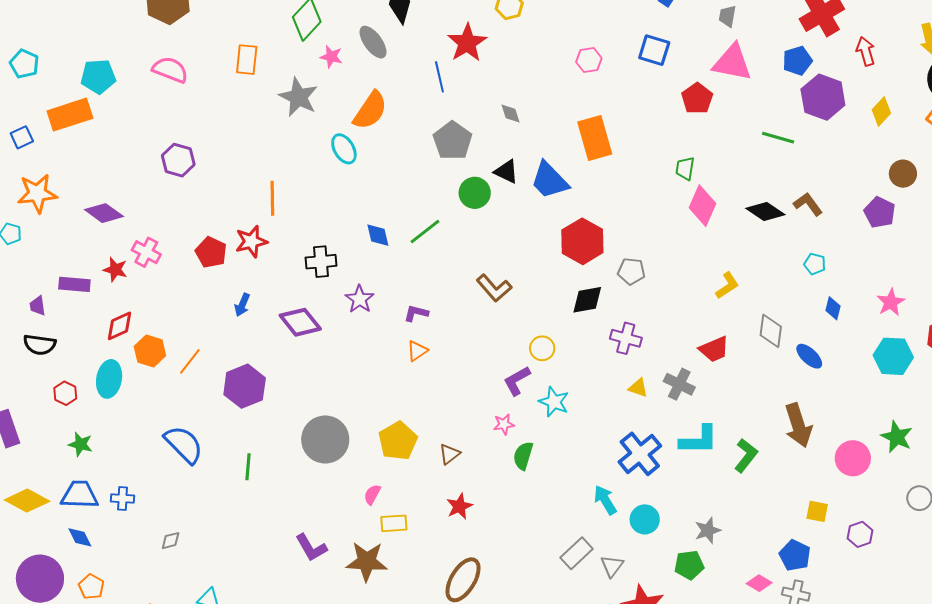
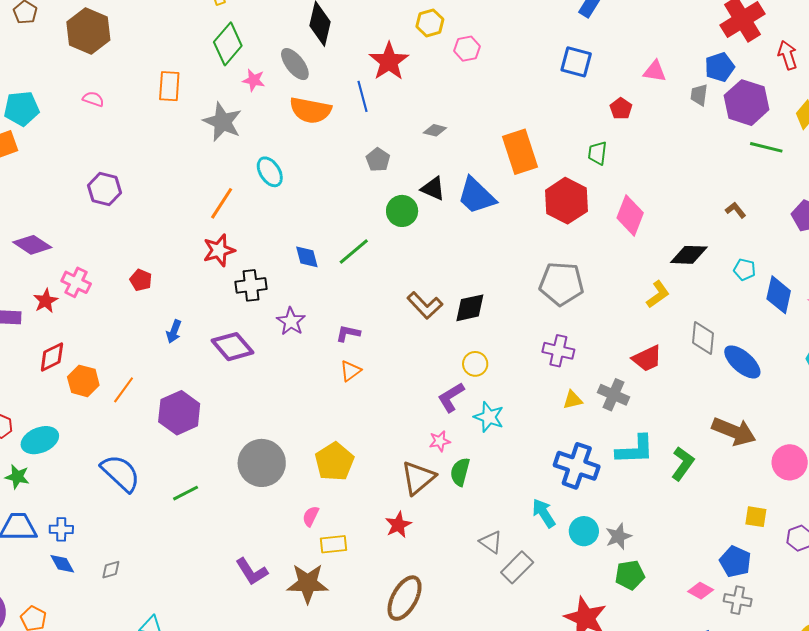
gray trapezoid: (727, 16) -> (699, 95), moved
pink hexagon: (589, 60) -> (467, 49), moved
pink triangle: (732, 63) -> (655, 71), size x0.6
pink semicircle: (170, 70) -> (93, 99), size x0.6
red pentagon: (697, 98) -> (621, 109), size x0.7
orange semicircle: (370, 110) -> (310, 110), moved, turned 69
gray diamond: (511, 113) -> (435, 130), turned -55
green line: (778, 138) -> (766, 147), moved
gray pentagon: (453, 141) -> (378, 160), size x0.6
green trapezoid: (685, 168) -> (597, 153), moved
orange line: (272, 198) -> (222, 203), moved, turned 36
brown L-shape: (808, 204) -> (736, 210), size x0.7
black diamond: (765, 212) -> (689, 255), moved, turned -30
red star: (251, 241) -> (219, 250), moved
red hexagon: (582, 241) -> (566, 201), moved
red pentagon: (211, 252) -> (141, 280), size x0.7
red star: (115, 270) -> (46, 301), turned 30
gray pentagon: (631, 271) -> (561, 284), size x1.6
black diamond: (587, 300) -> (470, 308), moved
blue diamond: (833, 308) -> (779, 295), moved, size x1.6
blue ellipse: (809, 356) -> (742, 362), size x1.4
cyan ellipse: (109, 379) -> (40, 440), moved, turned 60
yellow triangle: (638, 388) -> (573, 400), turned -30
brown arrow: (798, 425) -> (734, 431), turned -48
brown triangle: (449, 454) -> (418, 478), moved, size x1.6
blue cross: (640, 454) -> (577, 466), turned -30
green line: (248, 467) -> (186, 493), turned 60
gray star: (708, 530) -> (618, 536), moved
blue diamond: (80, 537) -> (62, 564), moved
gray triangle: (612, 566) -> (491, 542), moved, turned -30

